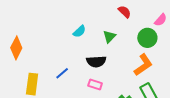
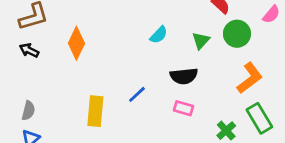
green circle: (147, 38) -> (237, 34), moved
orange diamond: (16, 48) -> (76, 43), moved

